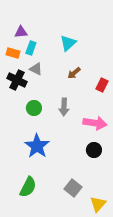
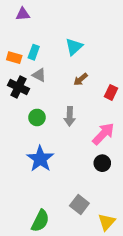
purple triangle: (21, 32) -> (23, 14), moved
pink arrow: (95, 123) -> (103, 134), turned -55
green semicircle: (28, 187) -> (40, 221), moved

